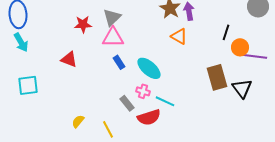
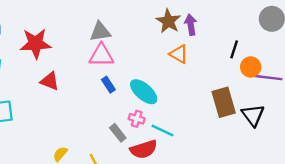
gray triangle: (112, 17) -> (100, 32), turned 36
red star: (83, 24) -> (36, 43), moved, size x1.5

